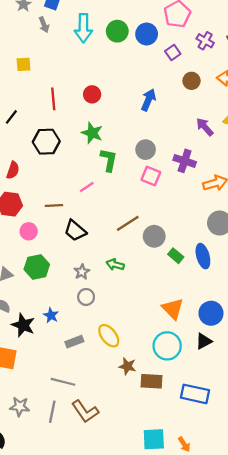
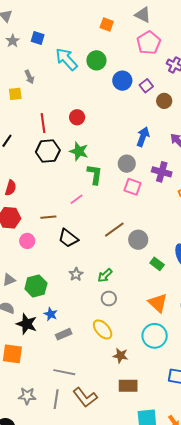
gray arrow: (44, 25) -> (29, 77), moved
cyan arrow: (83, 28) -> (66, 59), turned 140
blue circle: (147, 34) -> (122, 81), moved
purple square: (173, 53) -> (146, 86), moved
blue arrow: (148, 100) -> (143, 137), moved
black hexagon: (46, 142) -> (48, 151), moved
green rectangle: (176, 256) -> (157, 264), moved
green arrow: (115, 265) -> (105, 275), moved, turned -56
green hexagon: (37, 267) -> (36, 286), moved
gray circle: (86, 297) -> (109, 298), moved
gray rectangle: (74, 342) -> (64, 334), moved
brown rectangle: (151, 381) -> (128, 386), moved

